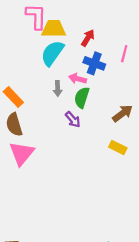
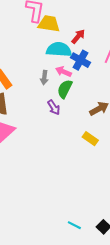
cyan semicircle: (52, 53) -> (59, 50), moved, turned 50

